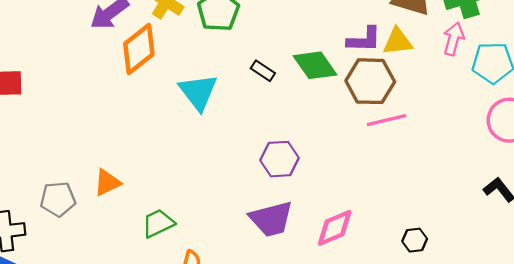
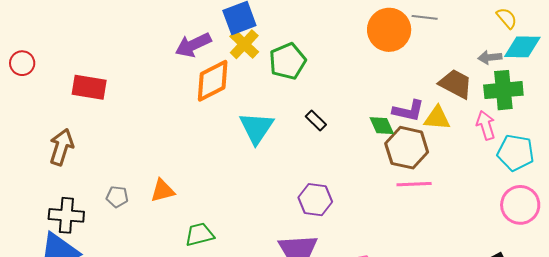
pink arrow: (454, 39) -> (486, 125), turned -44
green diamond: (315, 65) -> (382, 126), moved, size x0.7
gray pentagon: (58, 199) -> (117, 197), size x0.7

